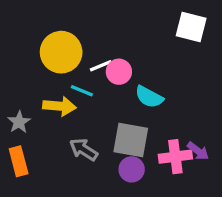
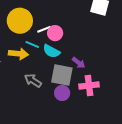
cyan semicircle: (149, 97) -> (51, 51), moved
purple arrow: (198, 151) -> (79, 63), moved

